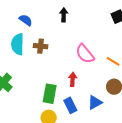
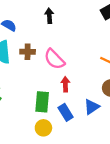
pink semicircle: (85, 54) -> (54, 59), moved

